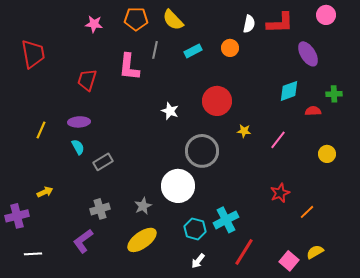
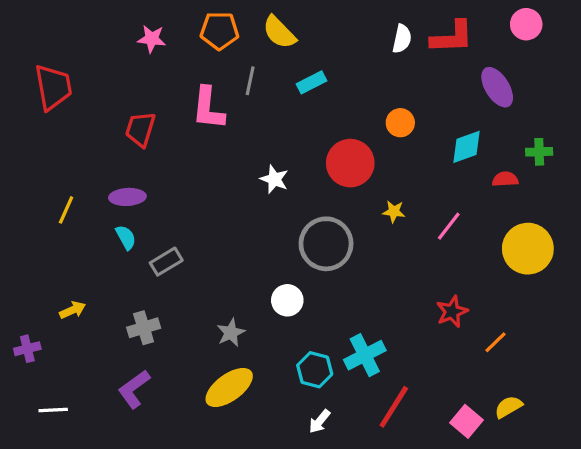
orange circle: (230, 48) -> (400, 123), moved
yellow circle: (327, 154) -> (528, 249), size x1.8
white circle: (178, 186) -> (287, 300), size x0.6
gray cross: (100, 209) -> (144, 328), moved
purple cross: (17, 216) -> (27, 349), size x0.7

